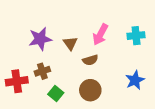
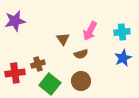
purple star: (40, 39) -> (15, 21), moved
blue star: (135, 80) -> (123, 58), moved
green square: (56, 94) -> (50, 84), size x1.5

